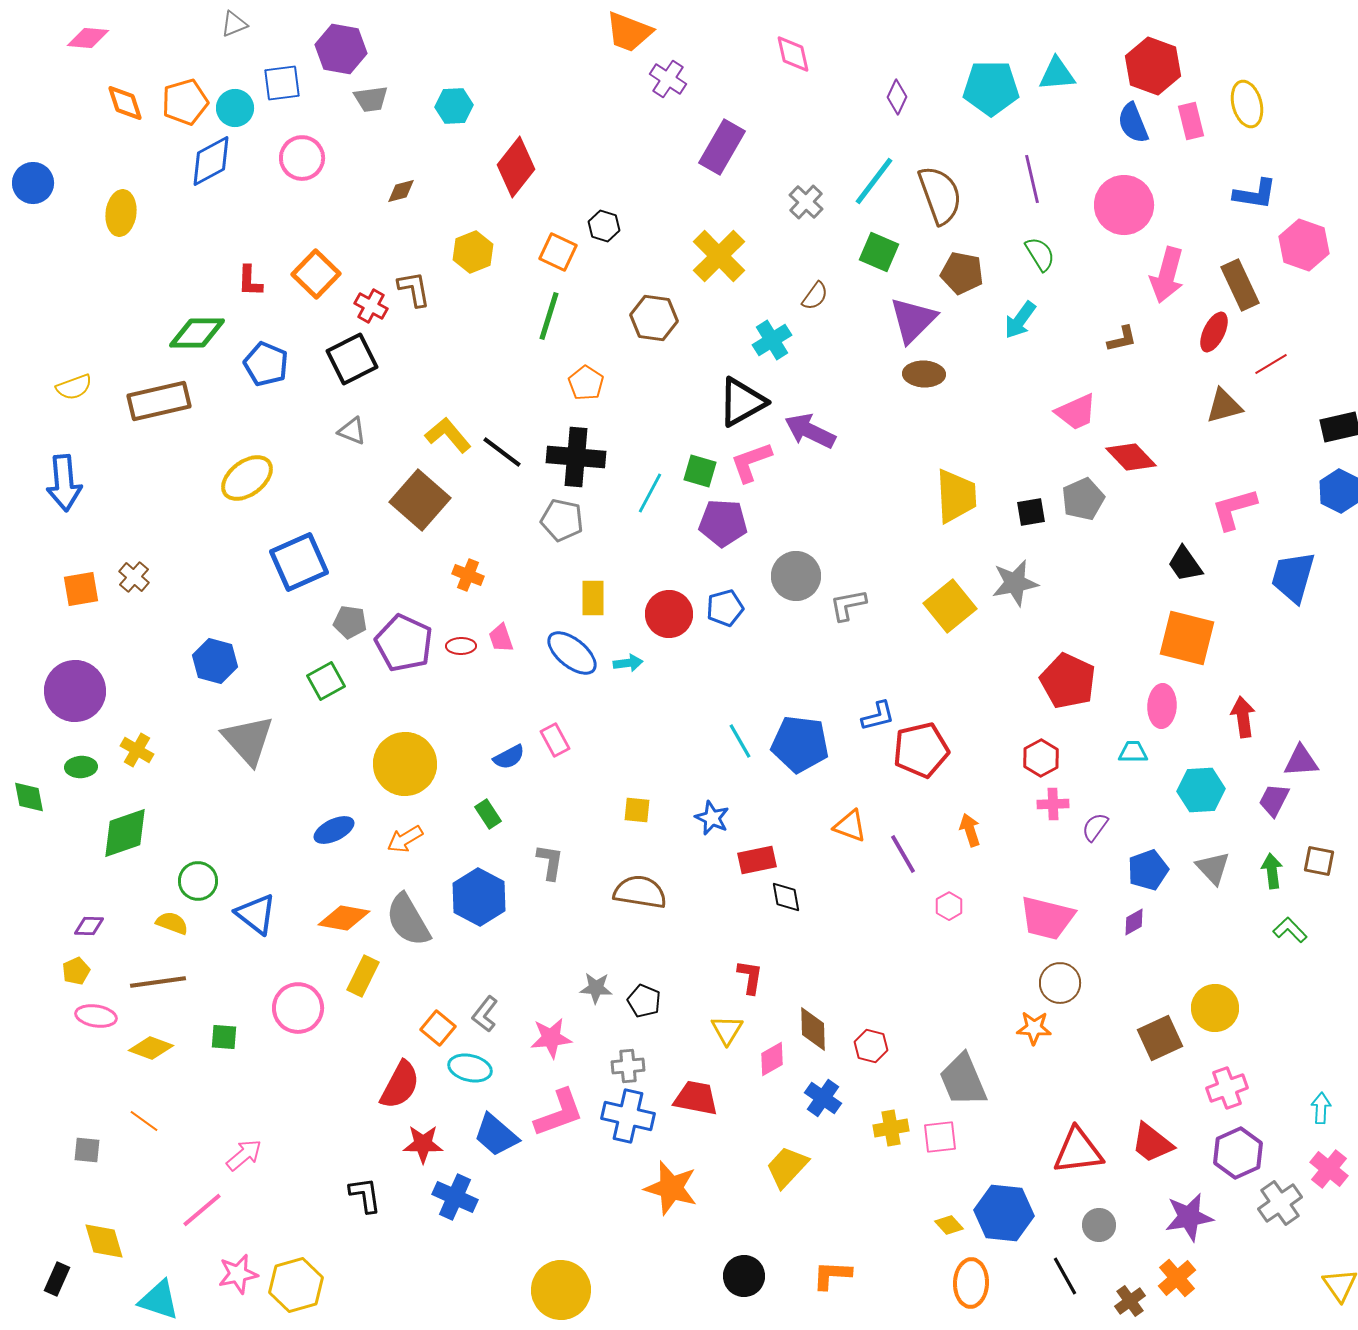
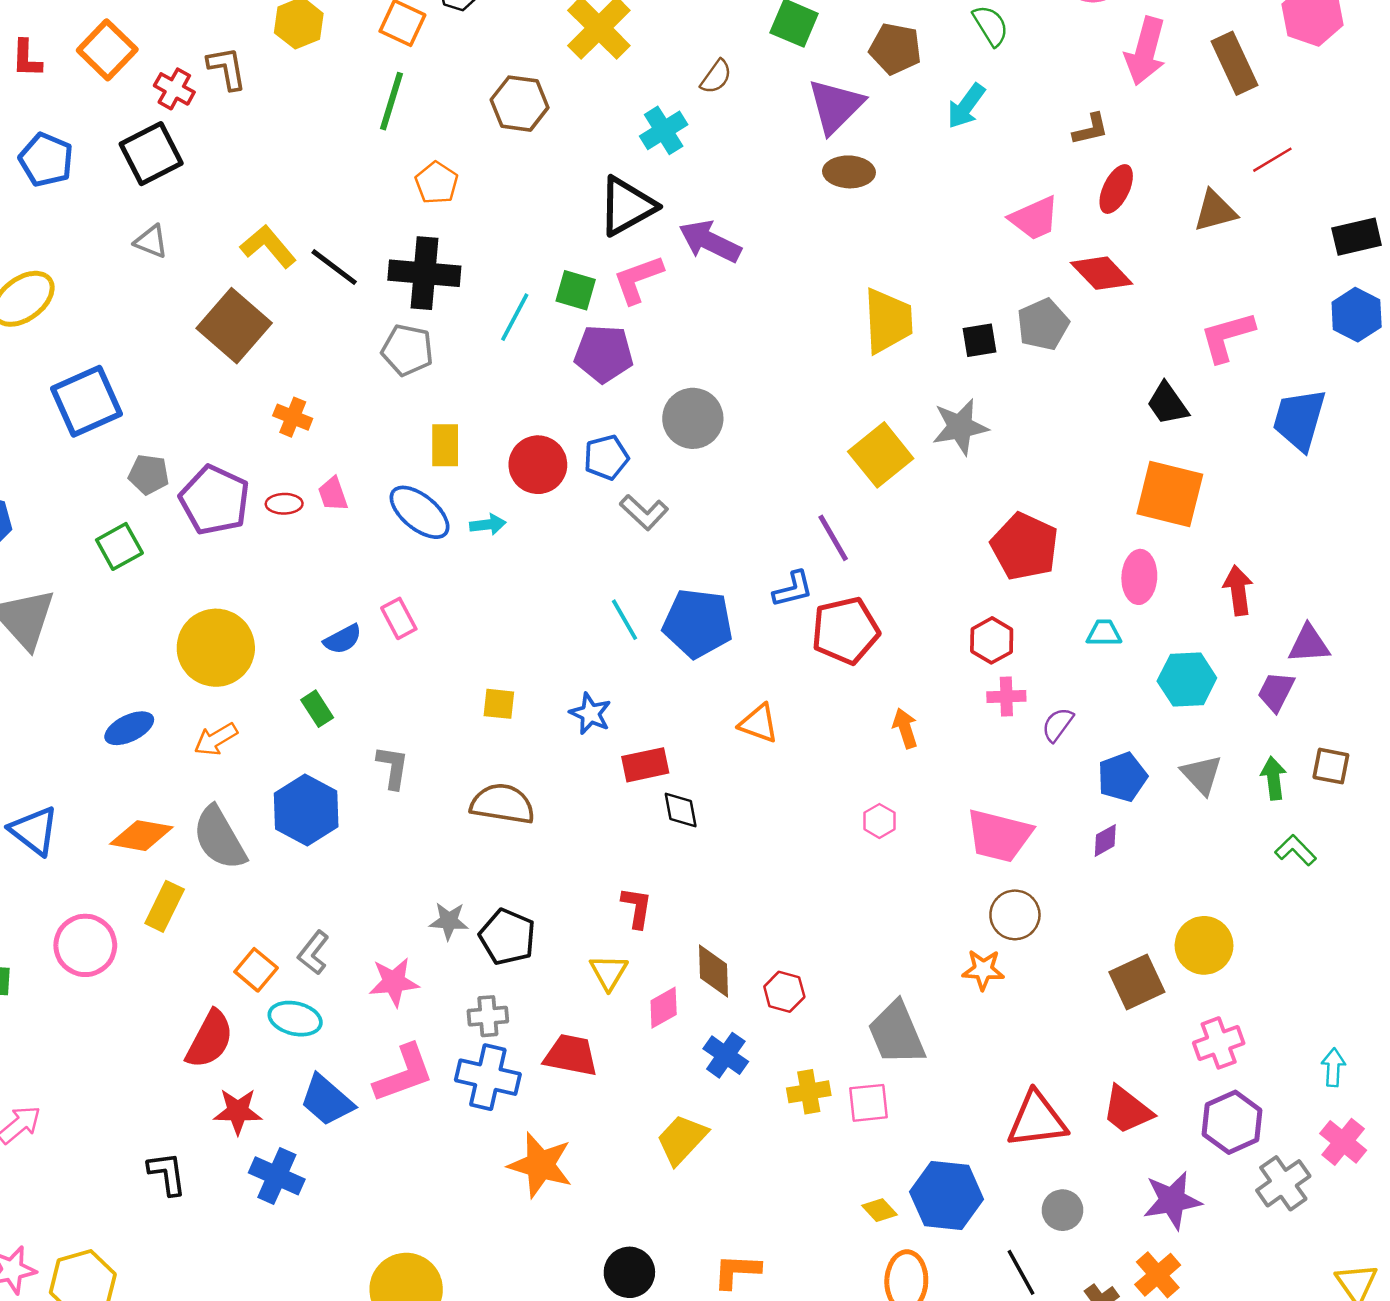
red ellipse: (1214, 332) -> (1116, 189), moved
gray L-shape: (848, 605) -> (644, 512), moved, turned -126
purple line: (903, 854) -> (833, 538), moved
black pentagon: (644, 1001) -> (507, 937), size x1.4

